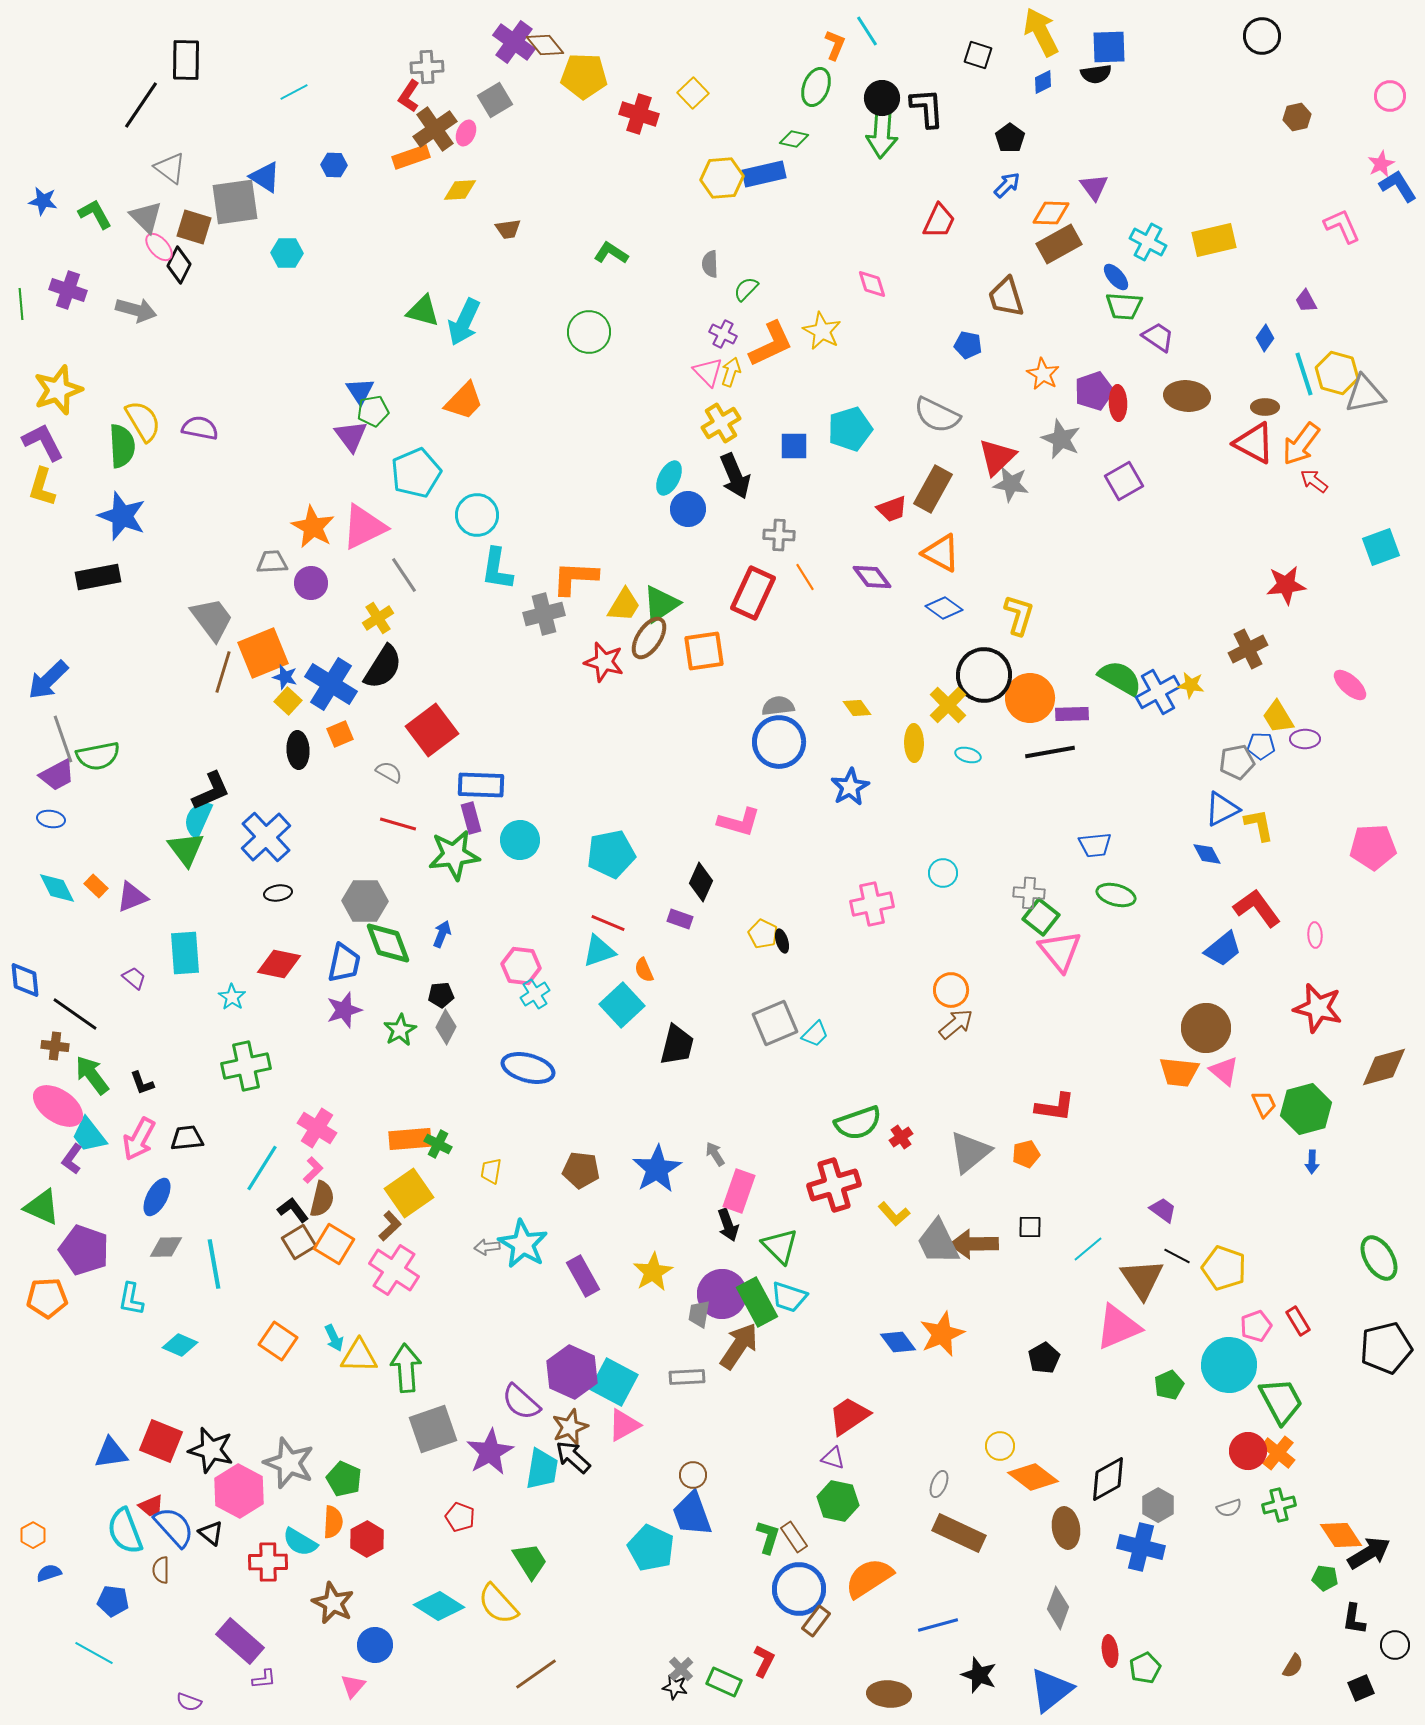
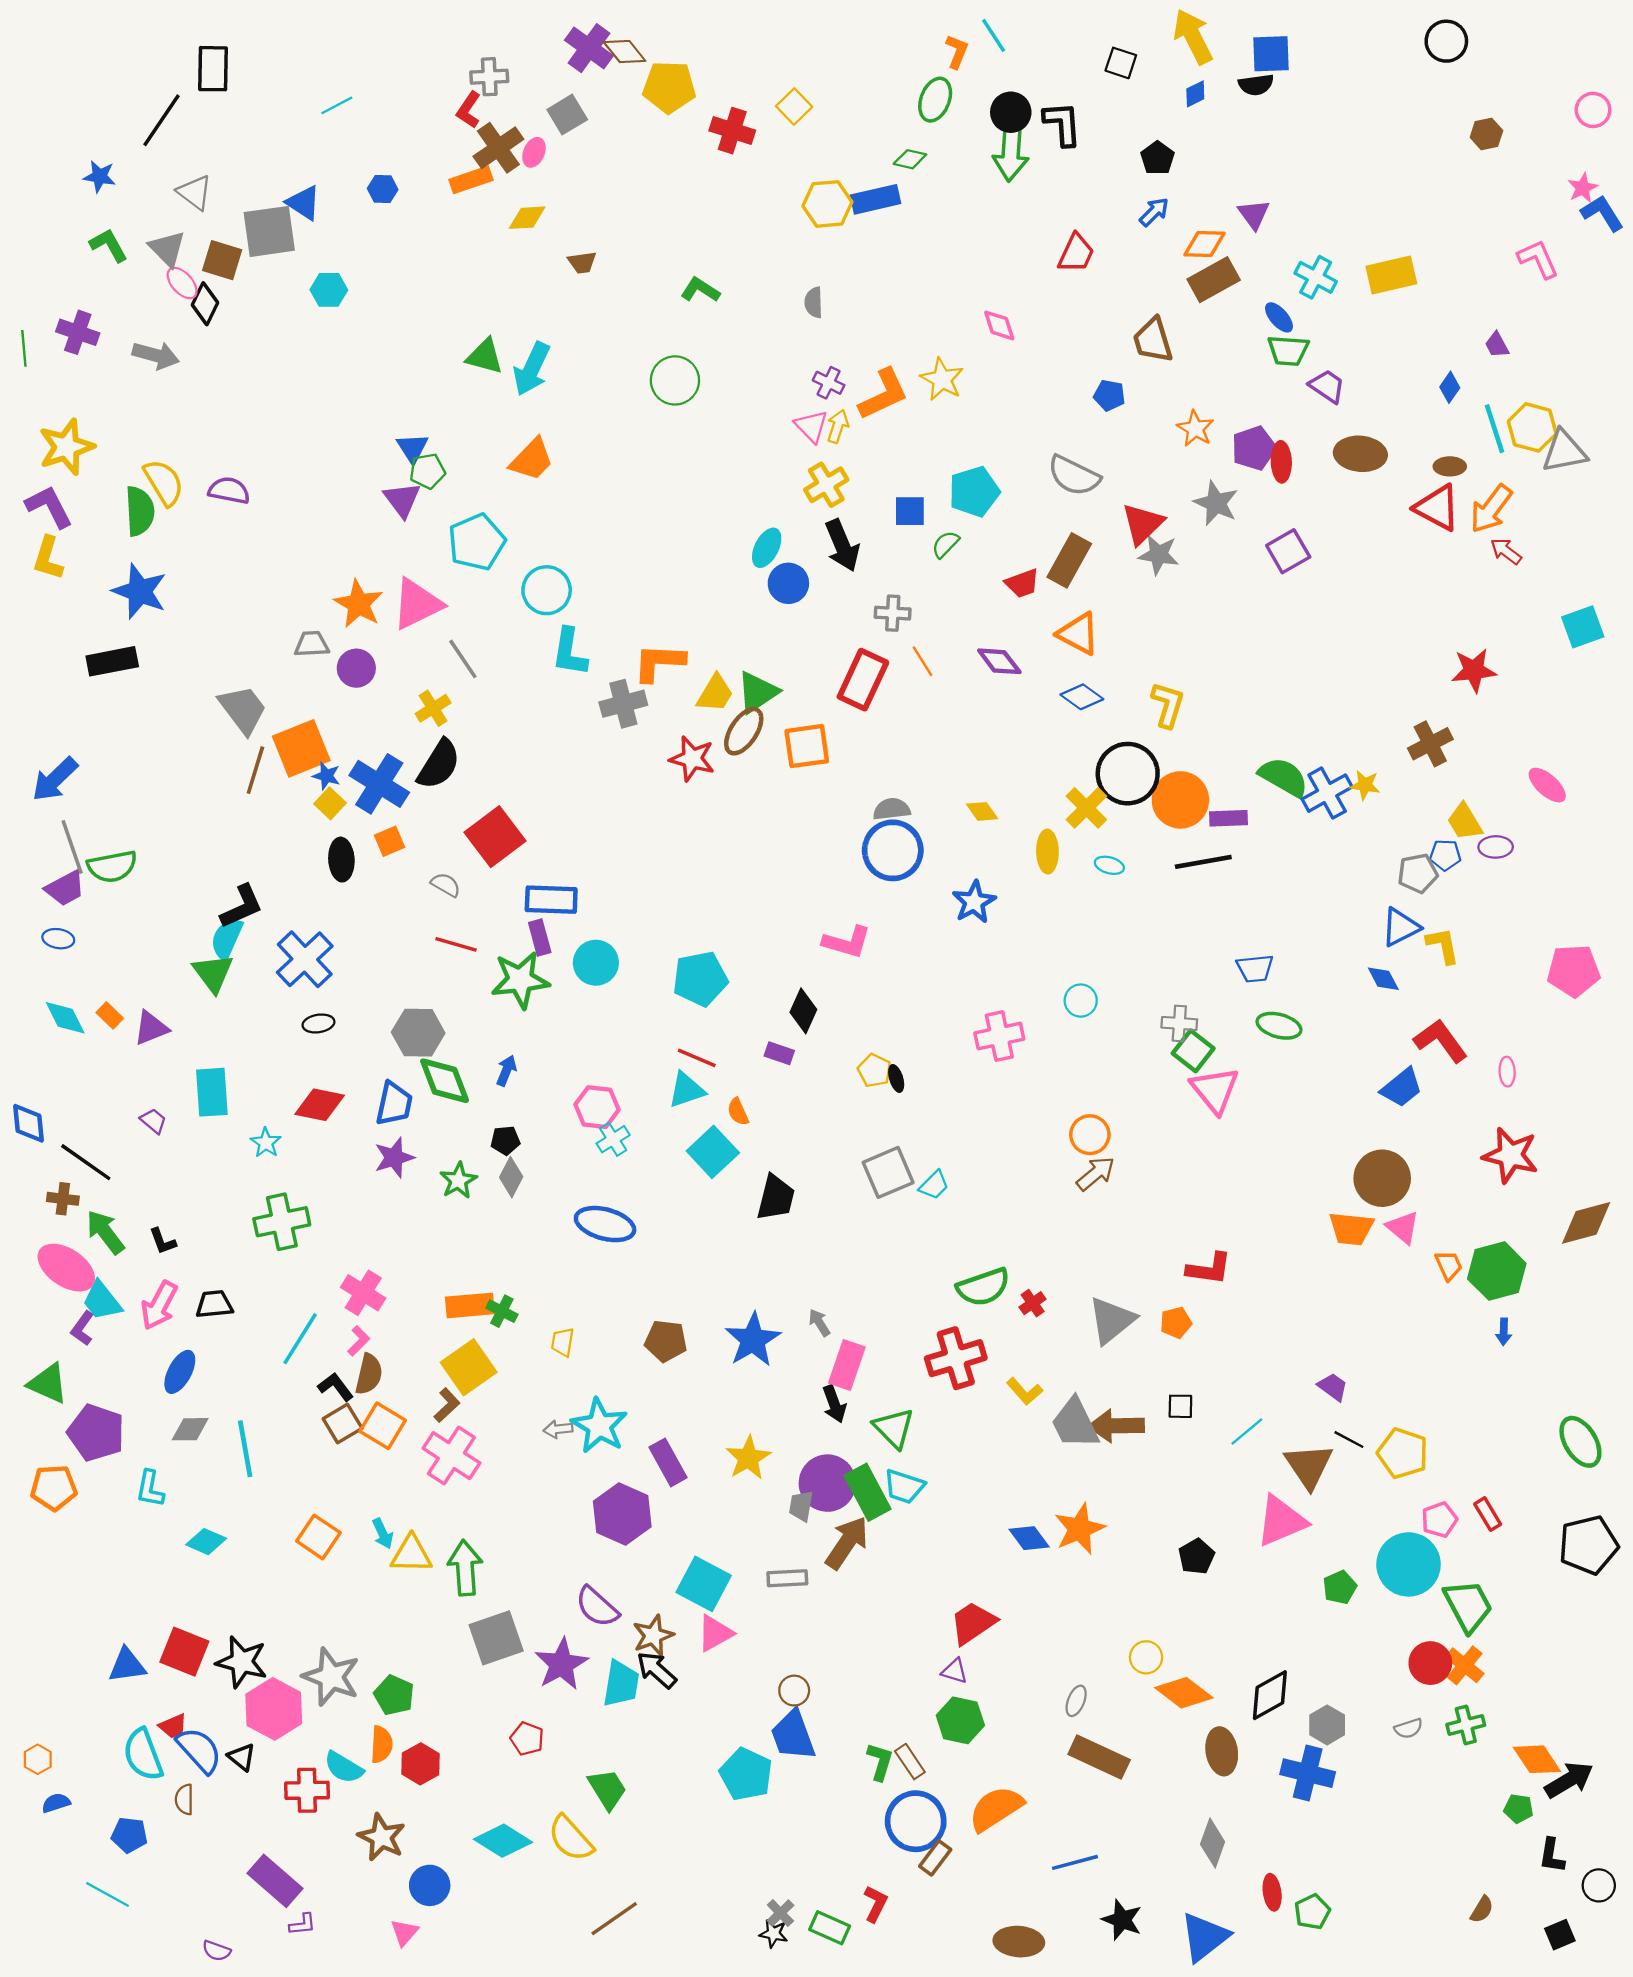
blue star: (43, 201) -> (100, 176), moved
green semicircle: (746, 289) -> (945, 544), moved
purple hexagon: (572, 1372) -> (622, 1514), moved

